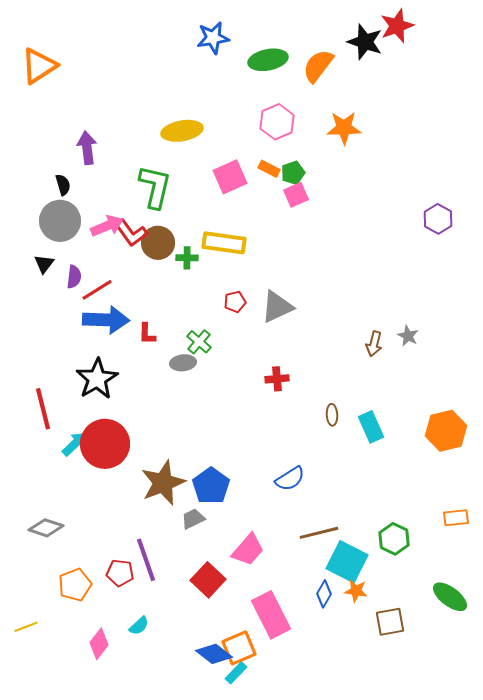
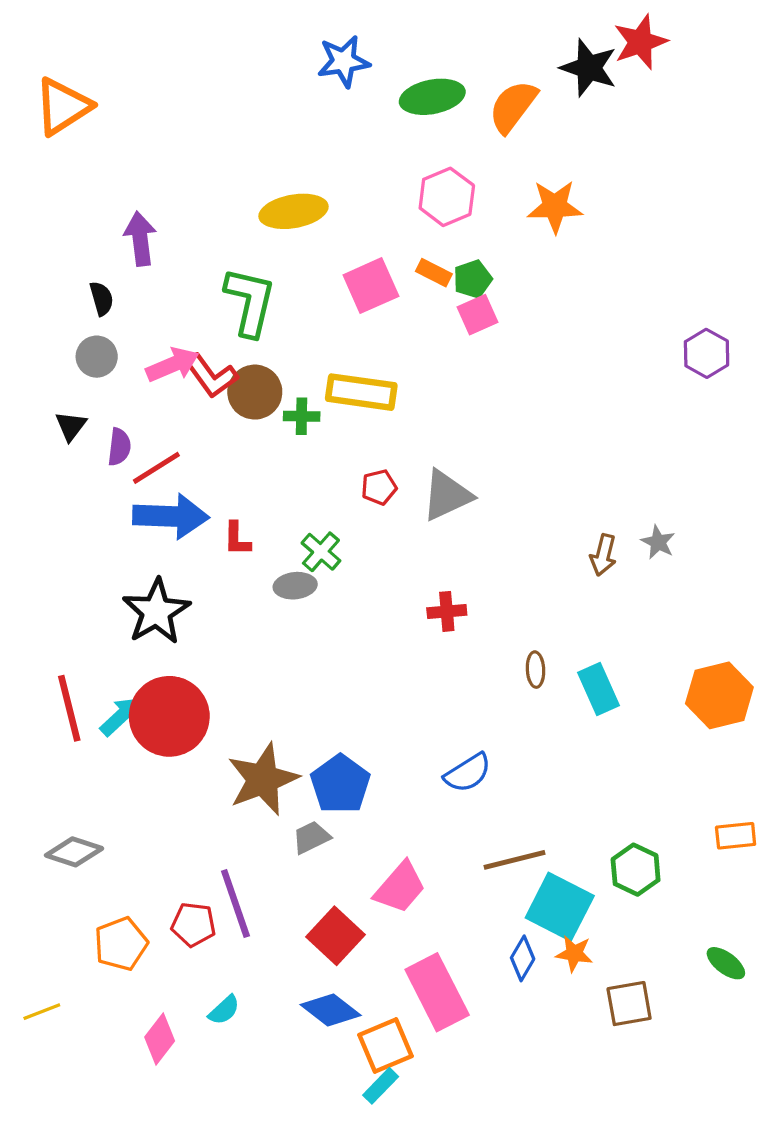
gray circle: (60, 221) -> (97, 357), size x0.6
red line: (43, 409) -> (69, 708), moved
green ellipse: (450, 597) -> (726, 963), size x0.7
blue diamond: (214, 654) -> (331, 1010), moved

